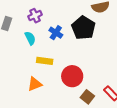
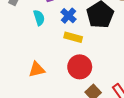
yellow rectangle: (45, 61) -> (73, 37), moved

